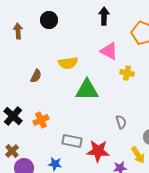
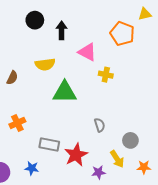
black arrow: (104, 16) -> (62, 30), moved
black circle: (49, 20) -> (35, 20), moved
red star: (98, 151) -> (76, 155), turned -30

